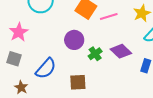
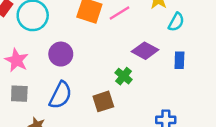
purple circle: (74, 40) -> (61, 54), moved
green cross: (95, 54) -> (124, 76), moved

